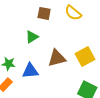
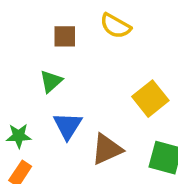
brown triangle: (57, 58) -> (107, 149), moved
blue triangle: (30, 71) -> (68, 126), moved, turned -42

